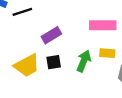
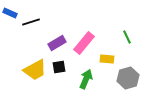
pink rectangle: (103, 25) -> (84, 43), moved, turned -50
green arrow: (84, 61) -> (86, 79), moved

